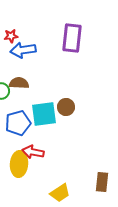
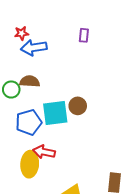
purple rectangle: (72, 38) -> (84, 35), size x0.5

